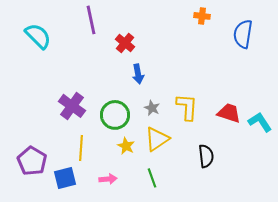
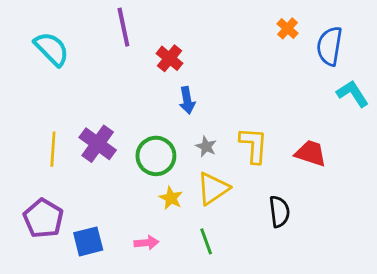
orange cross: (202, 16) -> (288, 28), moved, turned 35
cyan L-shape: (260, 122) -> (353, 94), moved
yellow line: (81, 148) -> (53, 149), moved

